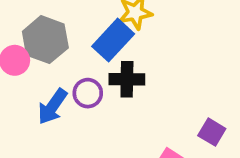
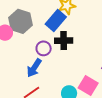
blue arrow: (52, 107) -> (34, 68), moved

